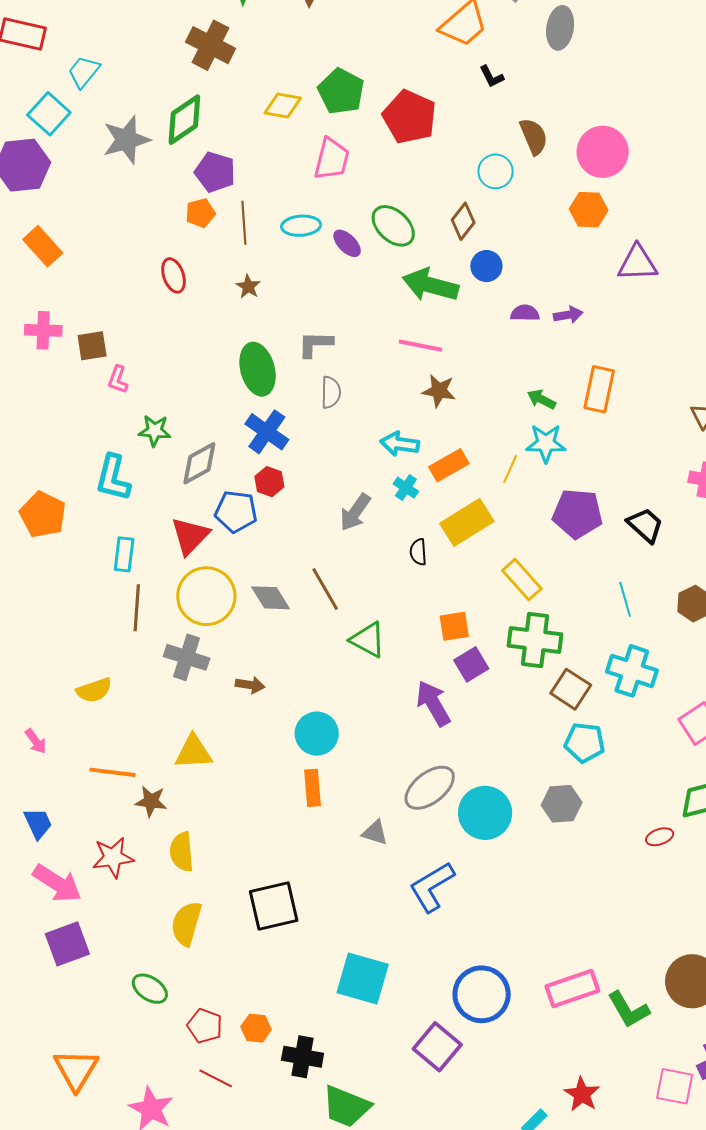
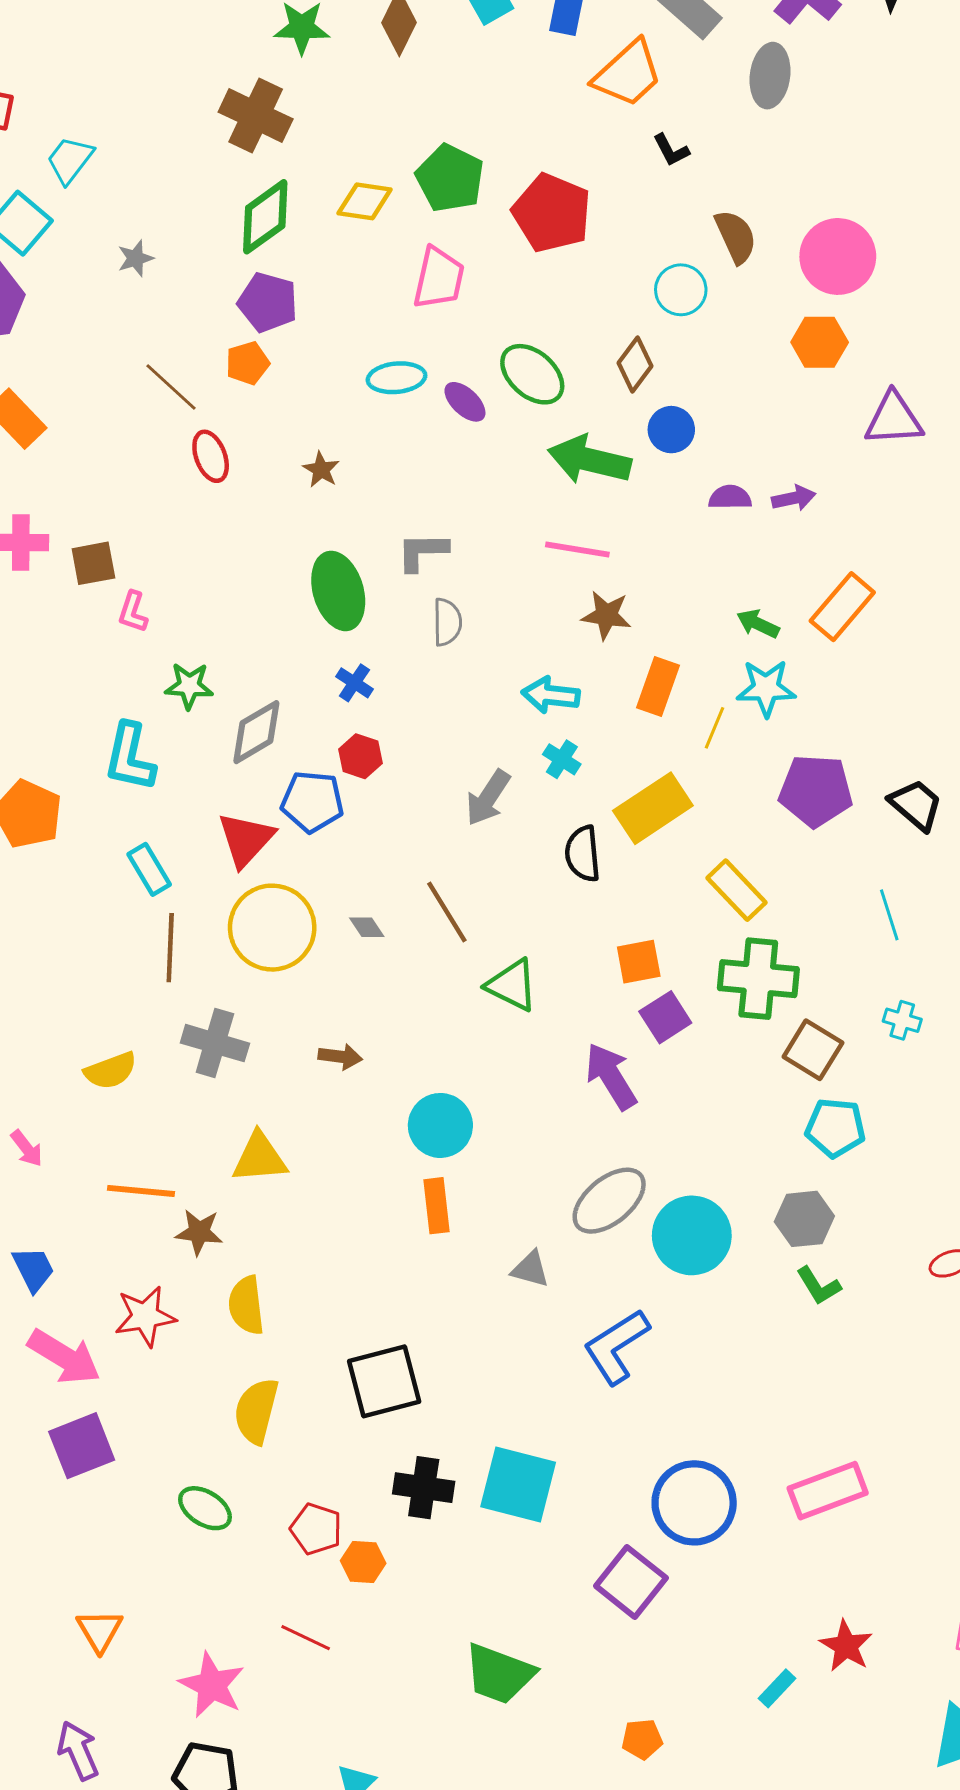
green diamond: (184, 120) -> (265, 217), moved
gray star: (126, 140) -> (135, 258), size x0.5
brown line: (244, 223) -> (171, 387), moved, turned -42
orange rectangle: (599, 389) -> (842, 607), turned 30
blue cross: (267, 432) -> (354, 683), size x0.6
orange rectangle: (449, 465) -> (658, 686), moved, turned -39
black semicircle: (418, 552) -> (583, 854), size x1.4
cyan rectangle: (124, 554) -> (149, 869), turned -36
gray diamond: (271, 598) -> (367, 927), size x0.6
gray cross: (187, 657) -> (215, 1043), moved
cyan cross: (632, 671) -> (902, 1020), size x0.5
green L-shape: (629, 1010) -> (819, 1286), moved, size x0.7
red pentagon: (205, 1026) -> (316, 1529), moved
black cross: (303, 1057) -> (424, 1488), moved
orange triangle: (76, 1070) -> (99, 1631), size x0.7

